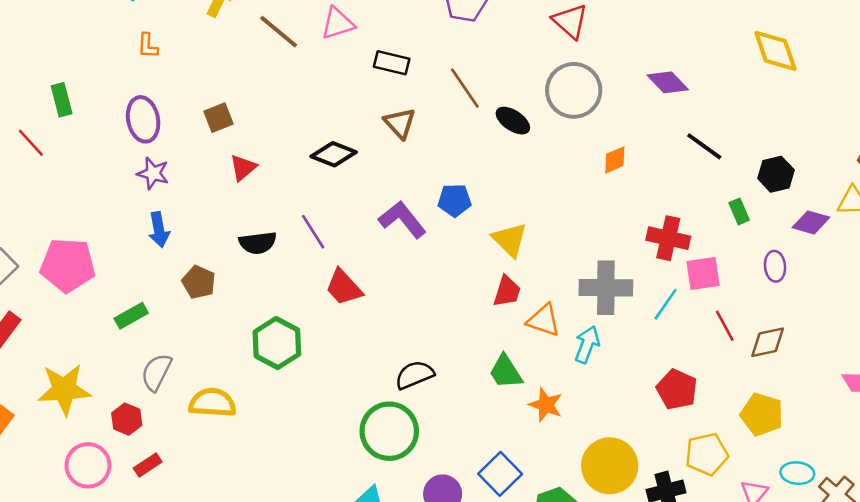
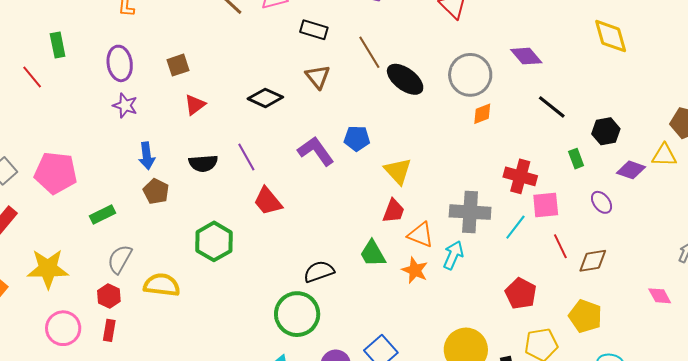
gray circle: (574, 90) -> (470, 75), moved
black ellipse: (513, 121) -> (405, 79), size x1.4
blue arrow: (159, 230) -> (147, 156), moved
purple ellipse: (775, 266) -> (602, 202), turned -35
green trapezoid: (506, 372) -> (373, 254), moved
orange star: (546, 405) -> (415, 270), moved
red hexagon: (127, 419) -> (109, 296), moved
red rectangle: (148, 465) -> (109, 330), turned -50

